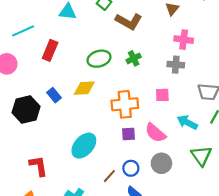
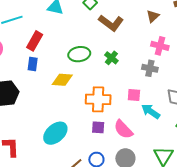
green cross: (134, 58) -> (111, 58), turned -32
blue rectangle: (54, 95) -> (33, 64), moved, turned 40
cyan arrow: (187, 122) -> (151, 111), moved

